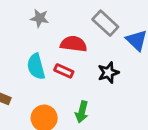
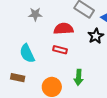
cyan semicircle: (36, 66) -> (27, 53), moved
black star: (108, 73) -> (96, 36), moved

